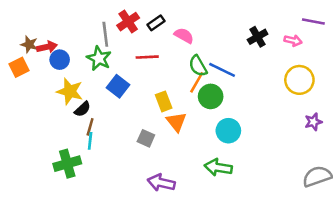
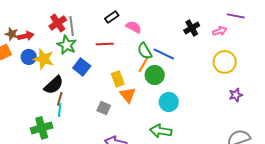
red cross: (128, 22) -> (58, 23), moved
pink arrow: (293, 41) -> (220, 31), turned -32
blue circle: (60, 60) -> (29, 57), moved
yellow star: (70, 91) -> (44, 59), moved
black semicircle: (82, 109) -> (54, 85), size x1.5

